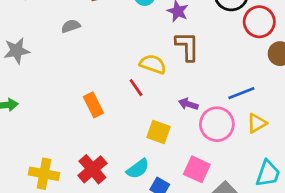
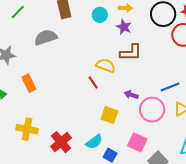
gray semicircle: (71, 26) -> (46, 37), size x1.6
brown L-shape: (187, 46) -> (131, 53), turned 90
orange rectangle: (93, 105) -> (29, 83), moved
yellow cross: (44, 174) -> (27, 129), moved

